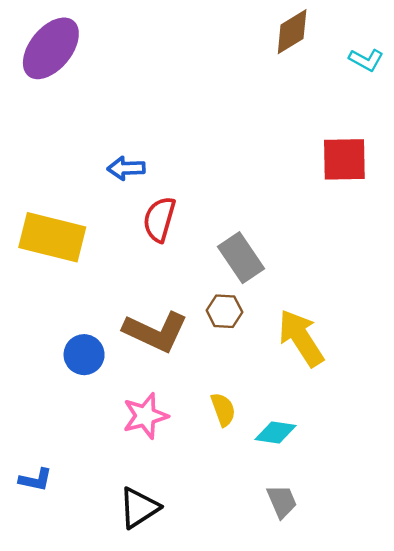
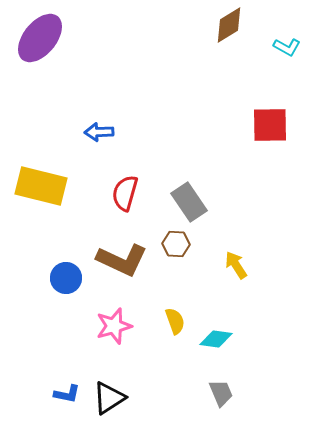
red semicircle: (159, 219) -> (125, 193), moved
yellow arrow: (301, 338) -> (236, 265), size x0.6
blue L-shape: (36, 480) -> (67, 394), moved

